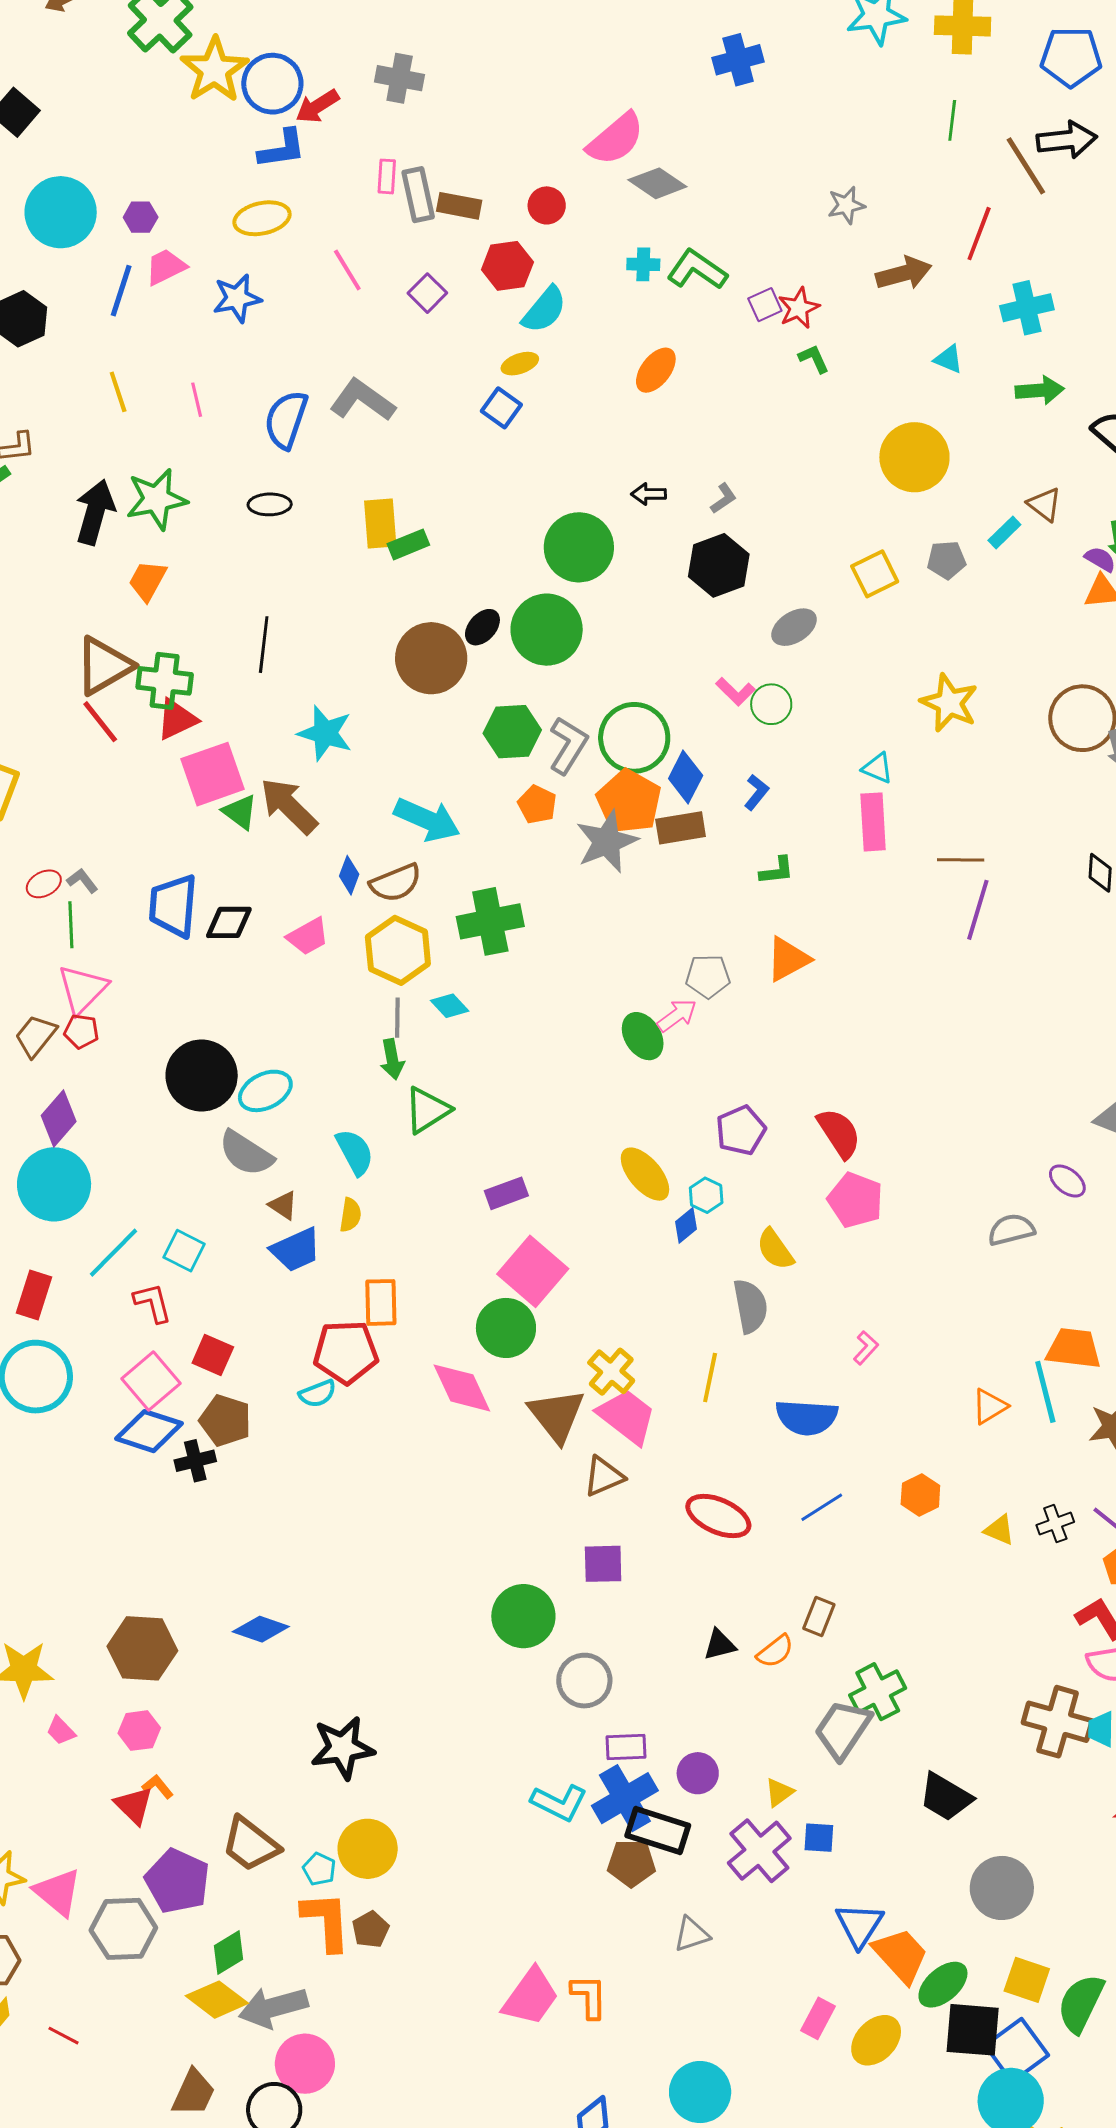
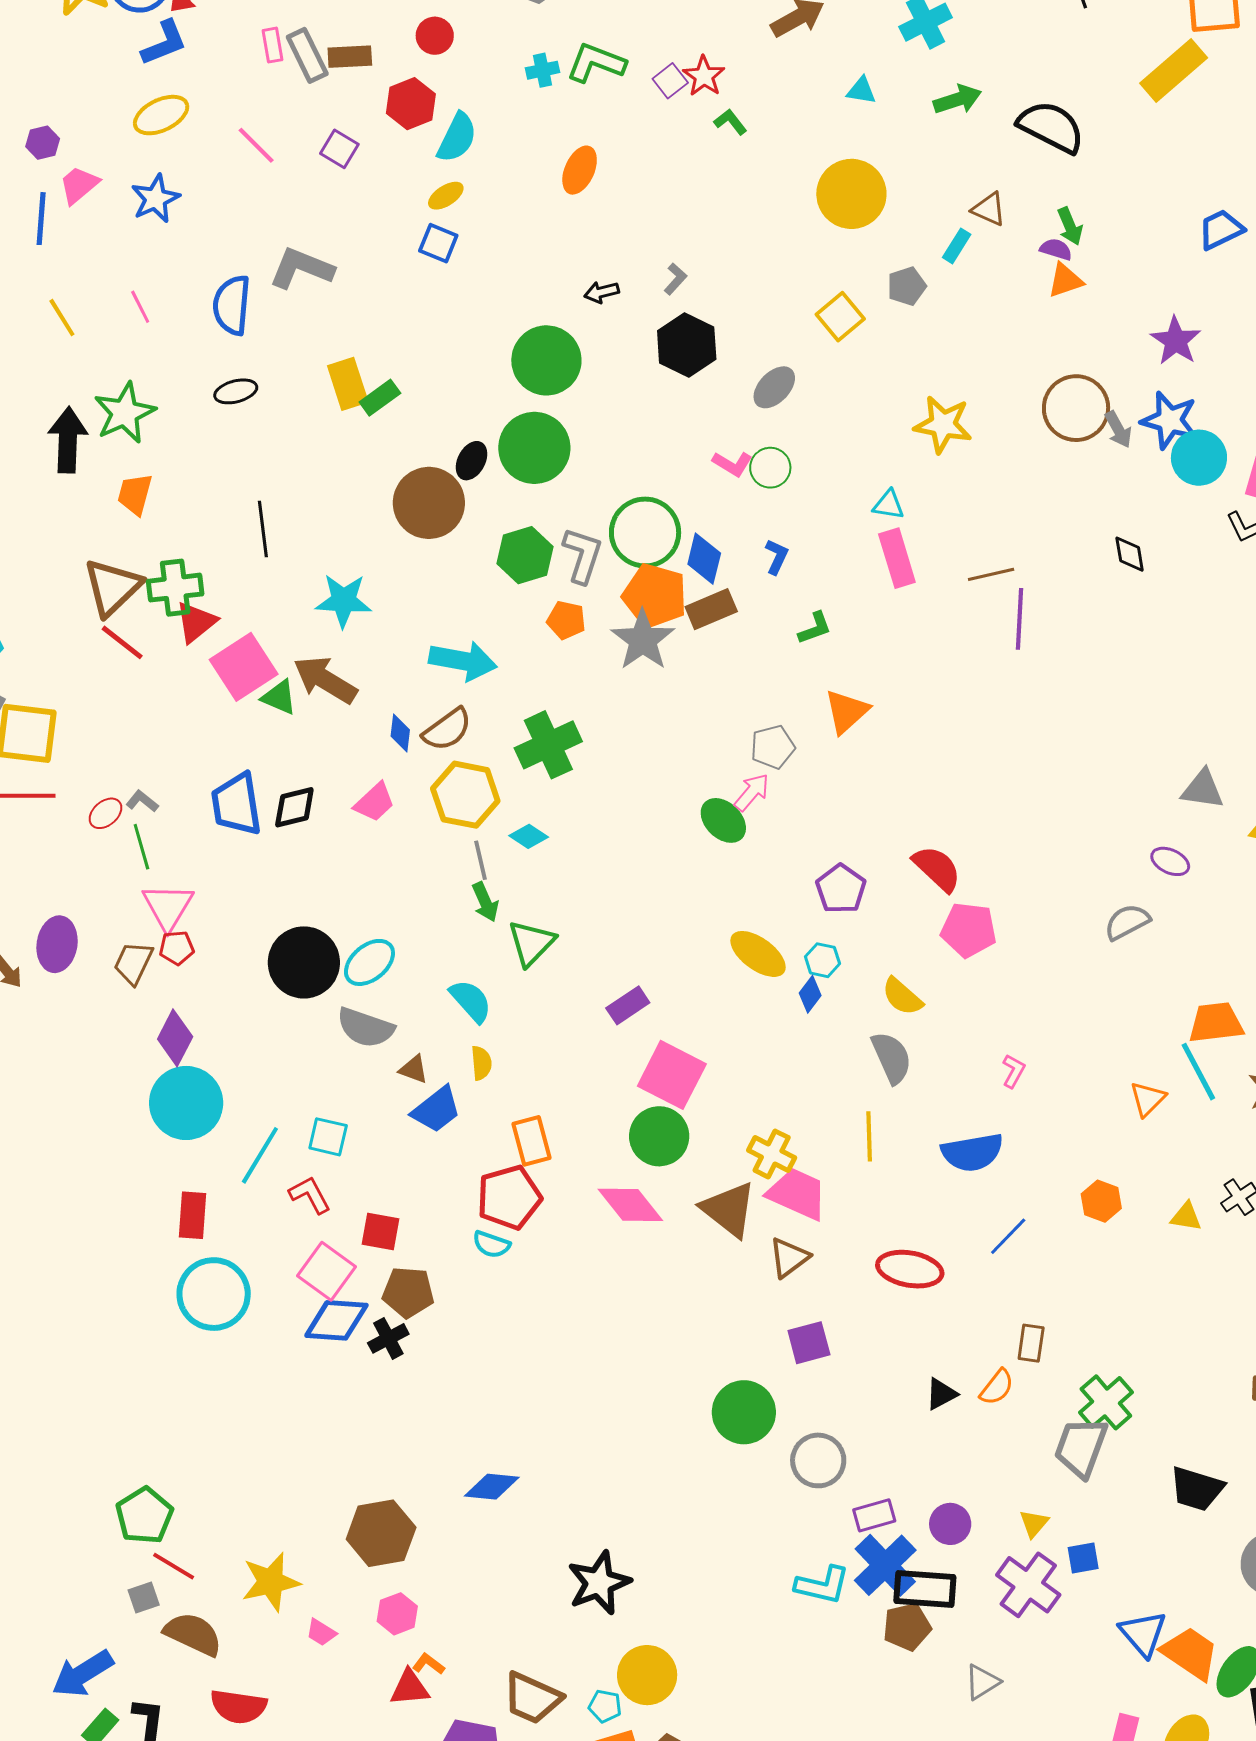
cyan semicircle: (318, 1394) -> (491, 1244), turned 54
red triangle: (134, 1805) -> (410, 1688), turned -36

